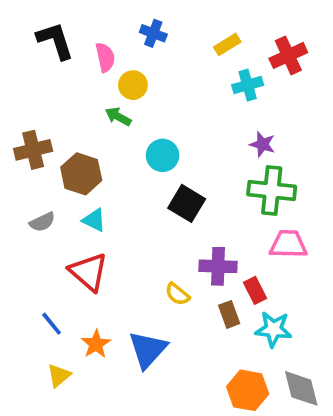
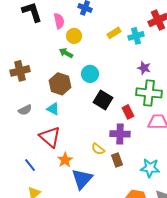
yellow rectangle: (227, 44) -> (114, 33), moved
brown hexagon: (81, 174) -> (60, 84), moved
red rectangle: (255, 290) -> (128, 112), moved
brown rectangle: (229, 314) -> (117, 160), moved
orange star: (96, 344) -> (65, 160), moved

